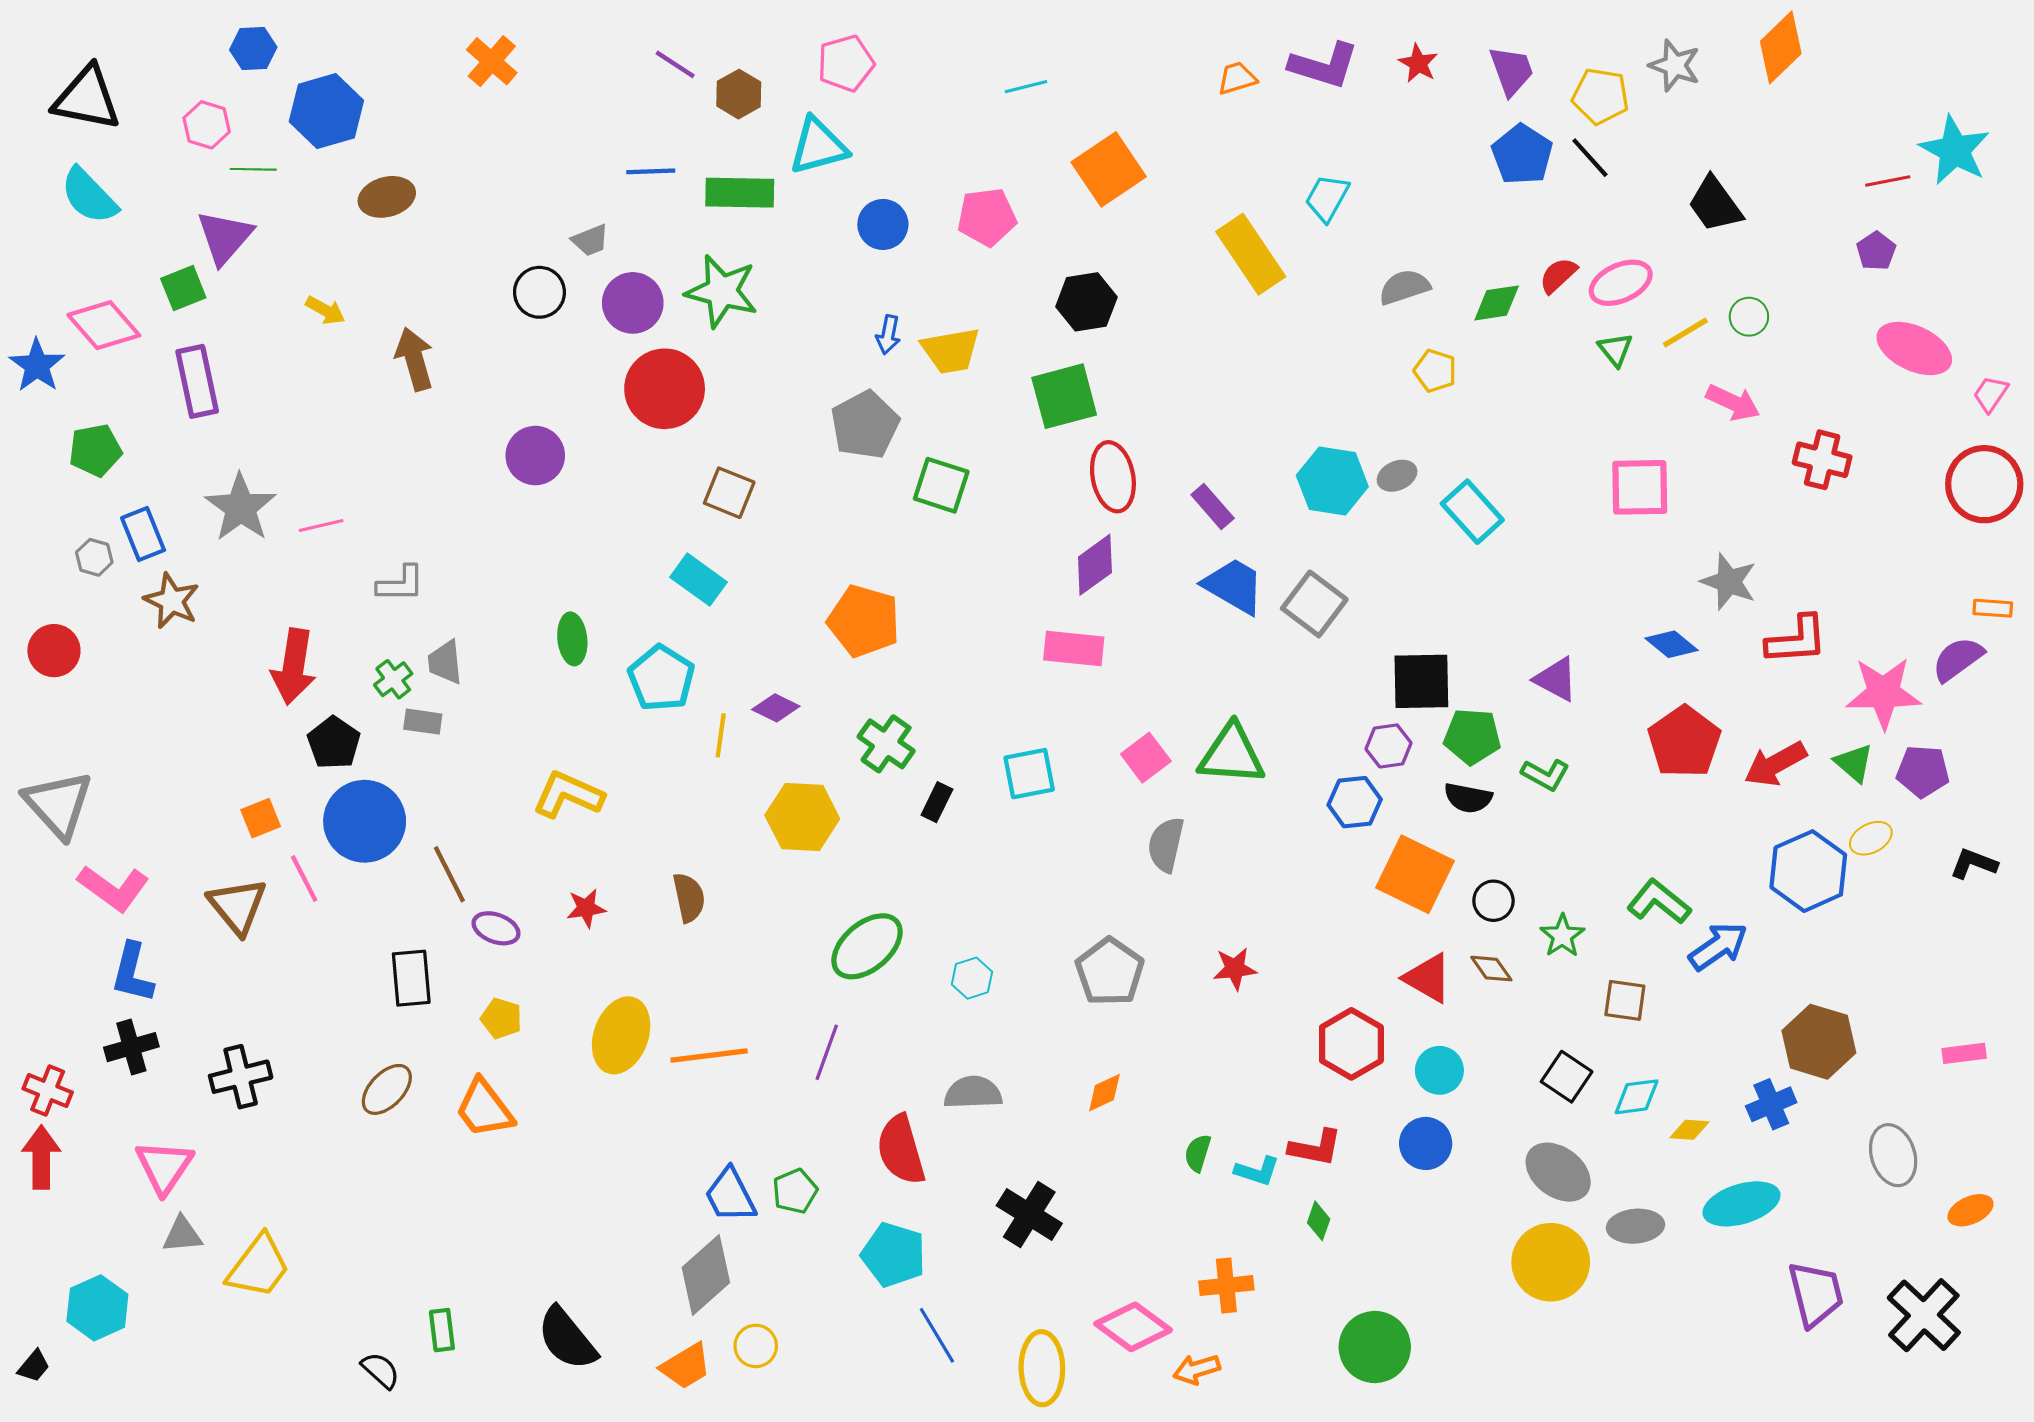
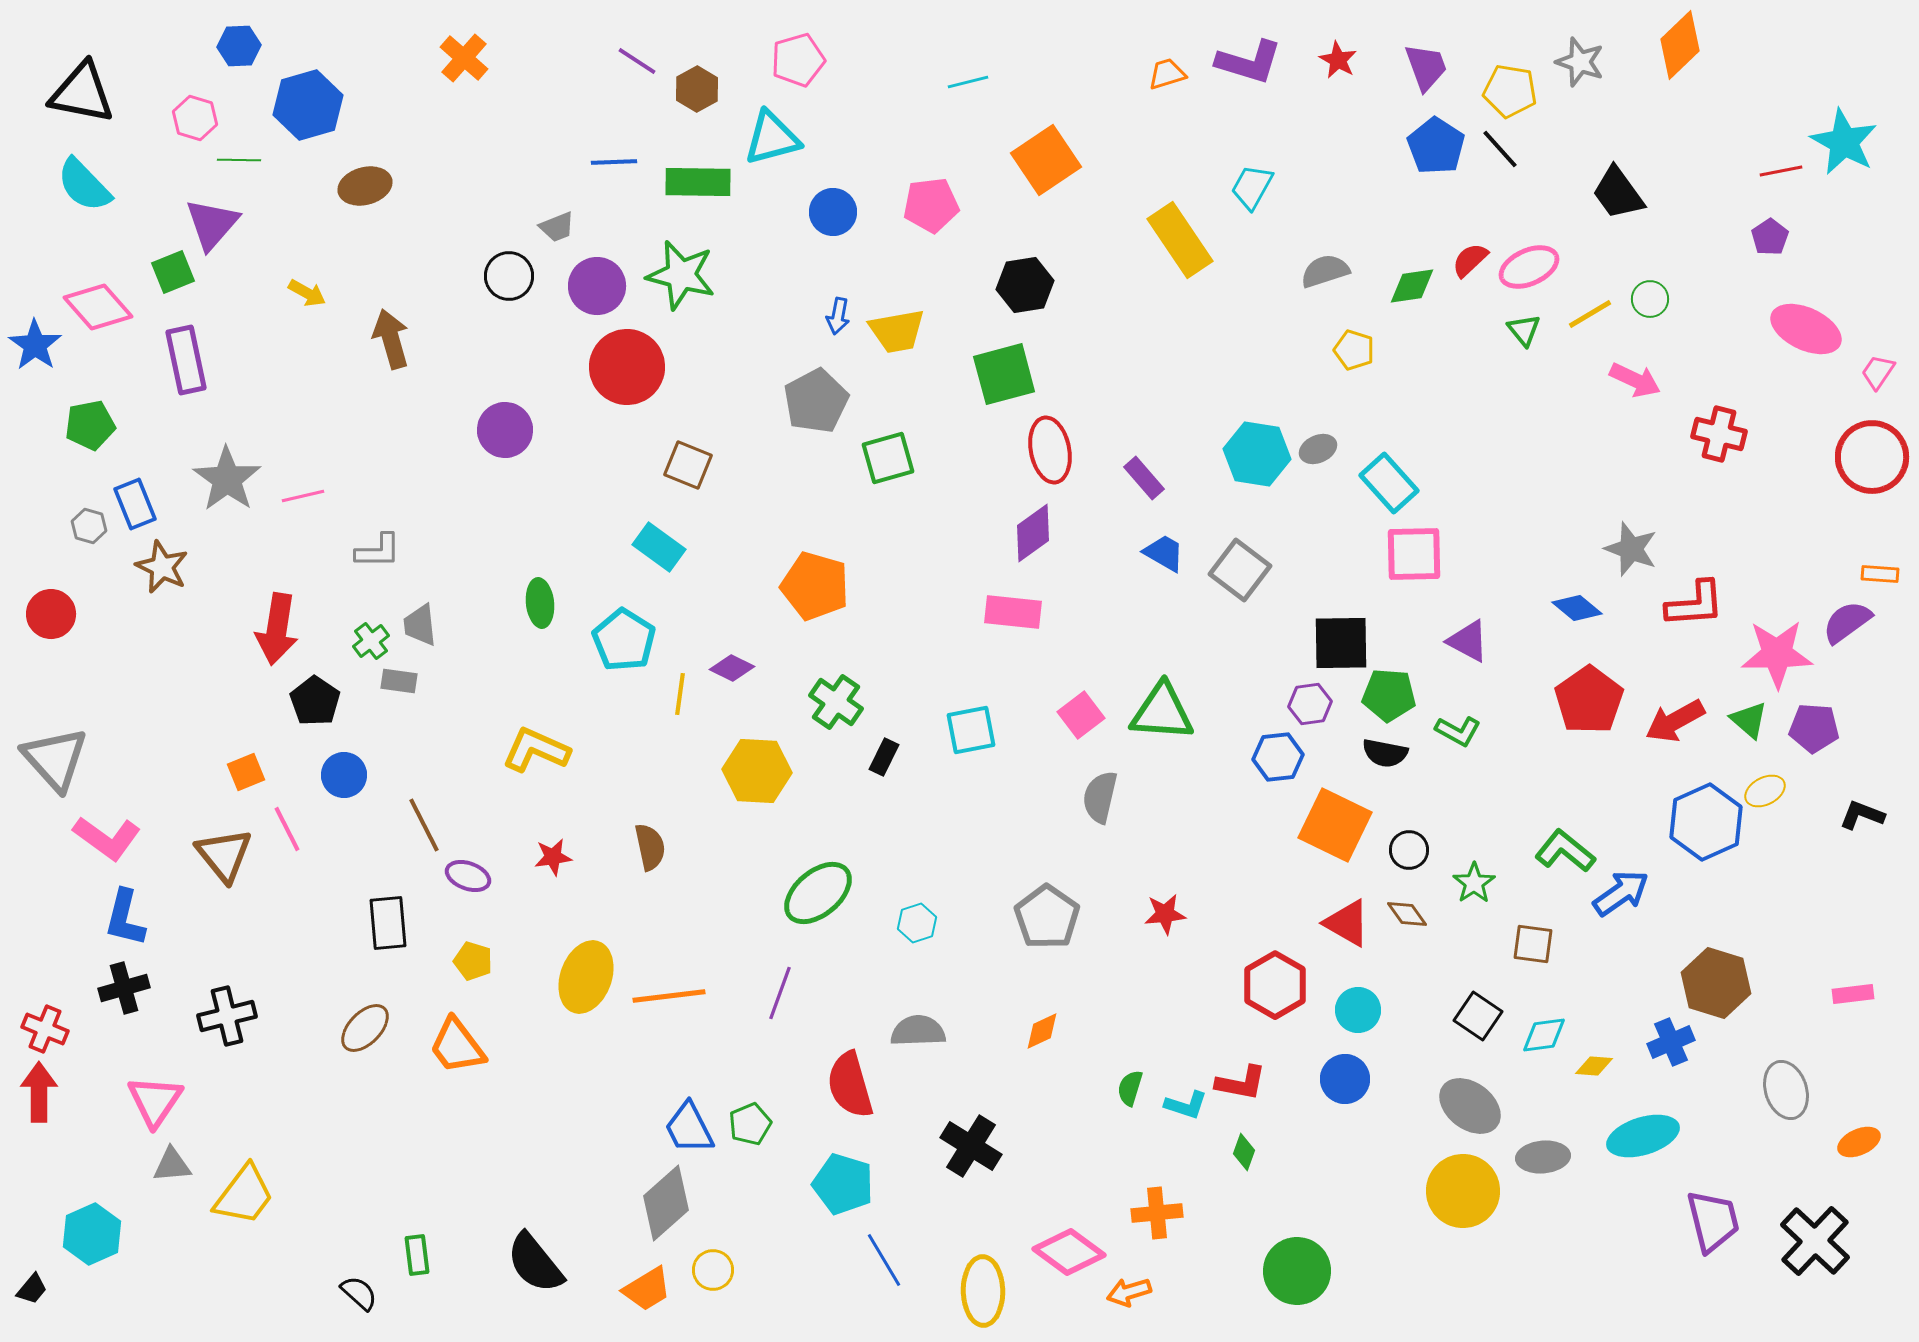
green square: (941, 485) -> (888, 458), turned -34
pink square: (1640, 487) -> (1414, 554), moved
blue trapezoid: (1234, 586) -> (1164, 553), size x0.7
blue circle: (365, 821) -> (344, 775), size x0.6

